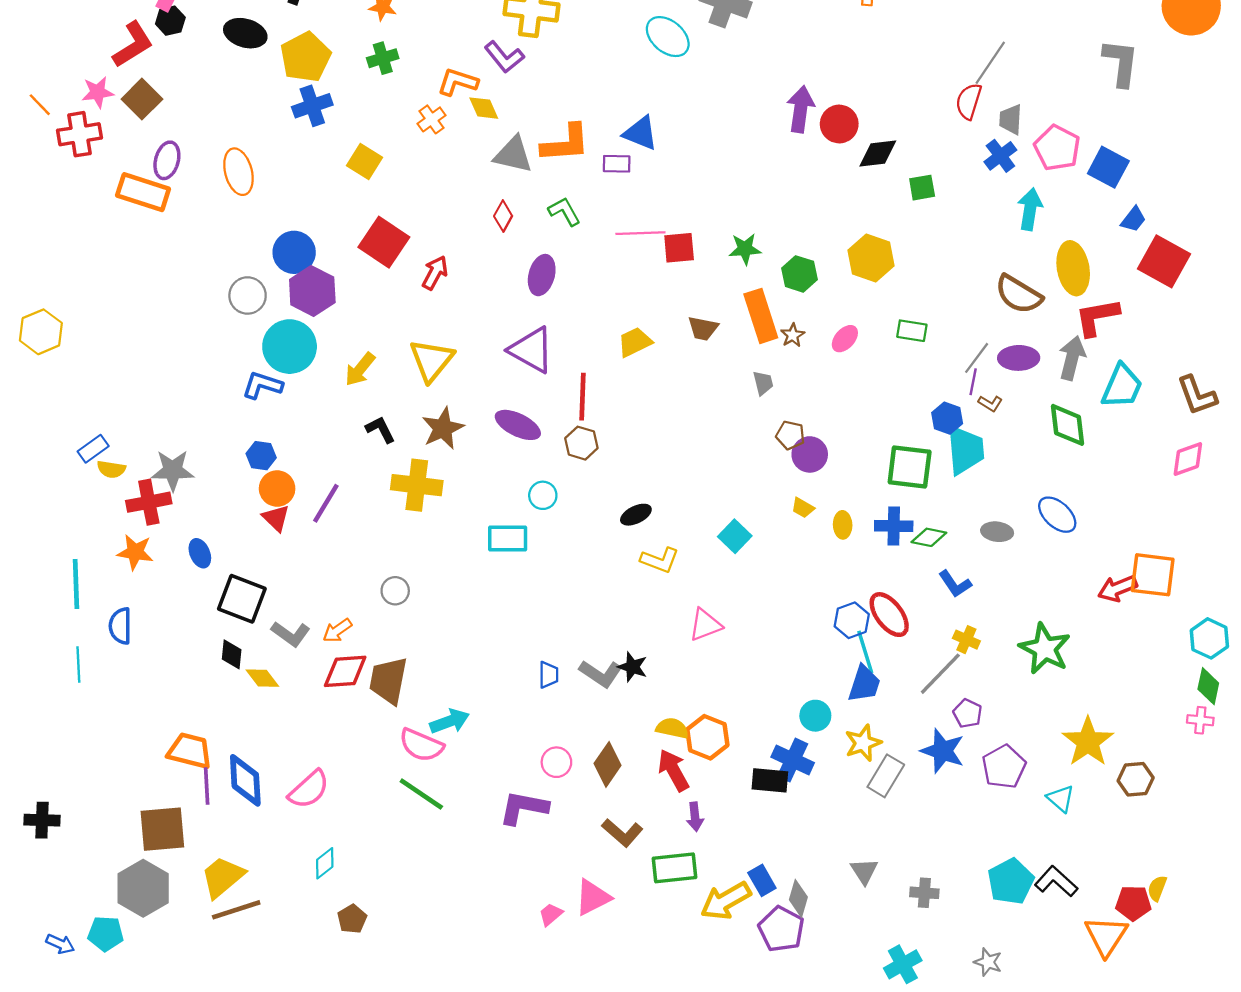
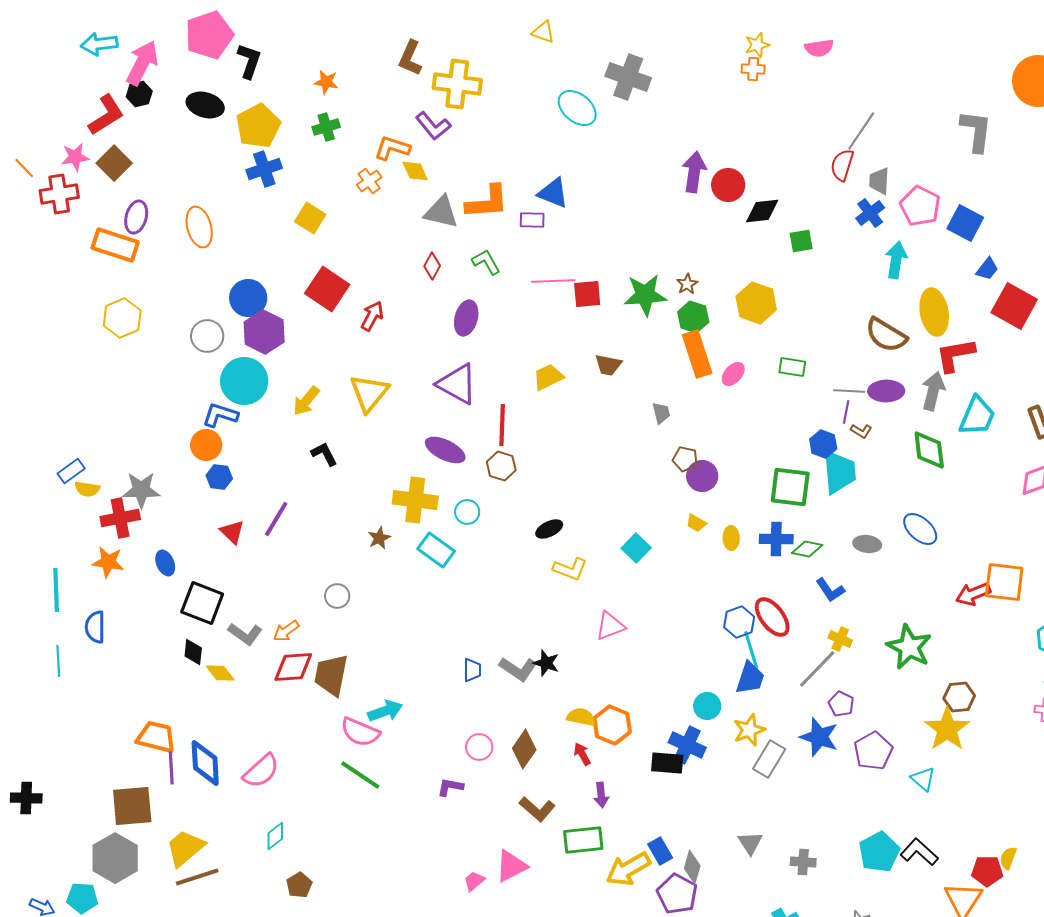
green star: (745, 249) -> (645, 295), size x1.5
orange rectangle: (761, 316) -> (697, 354), moved
yellow hexagon: (41, 332) -> (122, 318), moved
brown star: (793, 335) -> (687, 284), moved
gray line: (977, 358) -> (849, 391), turned 56
brown star: (443, 428) -> (379, 538), moved, size x0.6
yellow cross: (417, 485) -> (415, 500), moved
orange circle: (277, 489) -> (206, 445), moved
cyan rectangle: (508, 538) -> (436, 550), turned 36
red arrow: (673, 770) -> (582, 754), size x0.6
brown hexagon: (1136, 779) -> (959, 697), moved
purple L-shape: (524, 808) -> (450, 787), size x0.6

